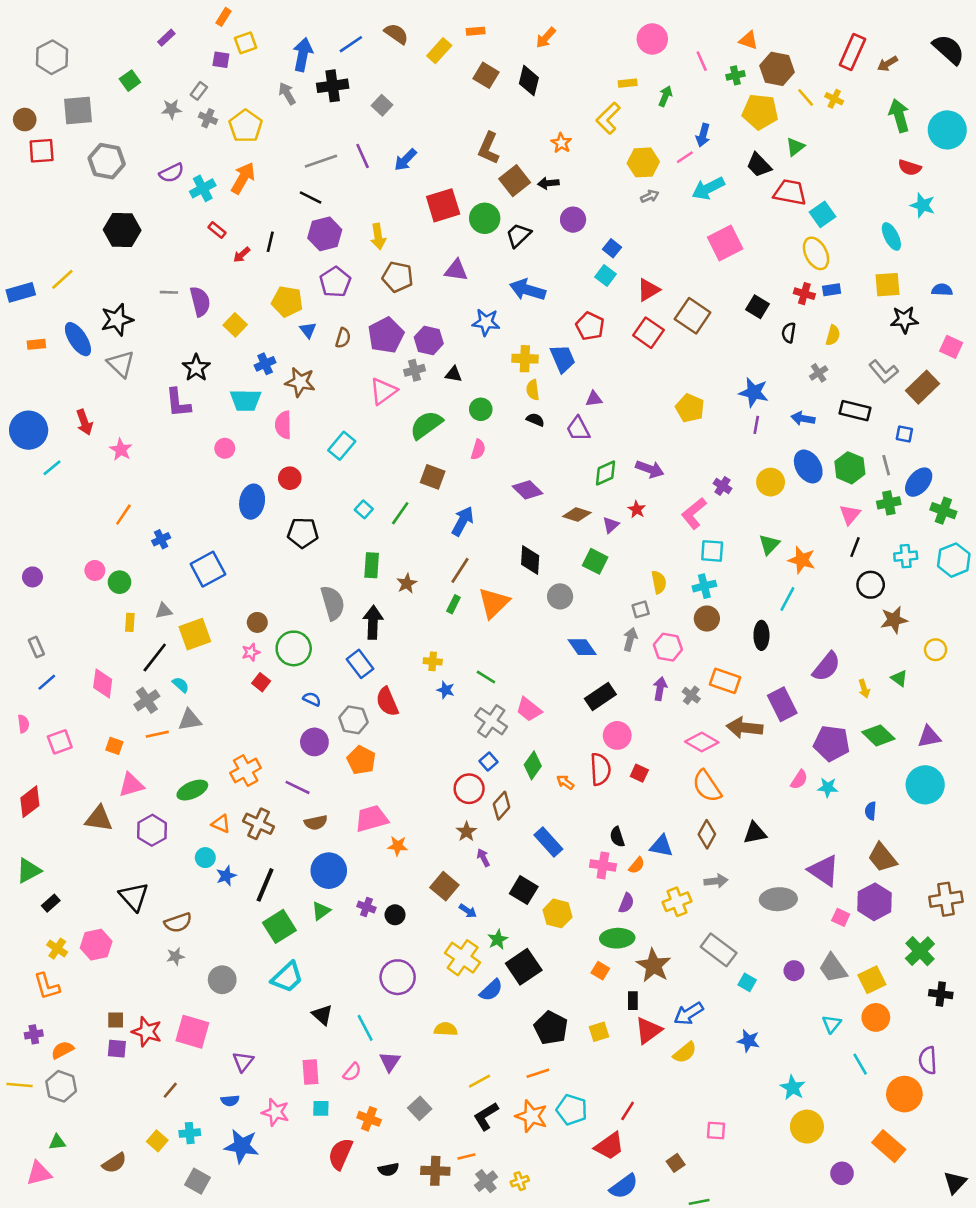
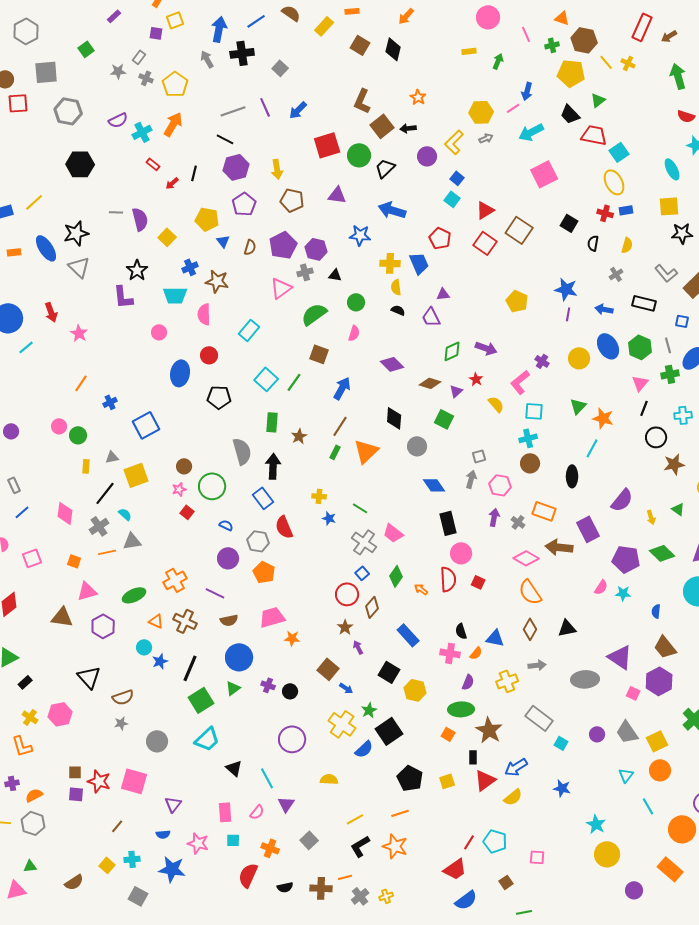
yellow L-shape: (608, 118) -> (454, 142), moved
cyan square: (364, 509) -> (266, 379), size x1.6
yellow semicircle: (659, 582) -> (496, 404), moved, turned -30
black rectangle: (600, 696) -> (448, 523), turned -70
cyan pentagon: (572, 1110) -> (495, 841), moved

